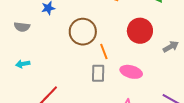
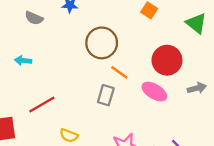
orange line: (104, 52) -> (119, 72), turned -49
pink ellipse: (131, 72) -> (154, 92), moved

